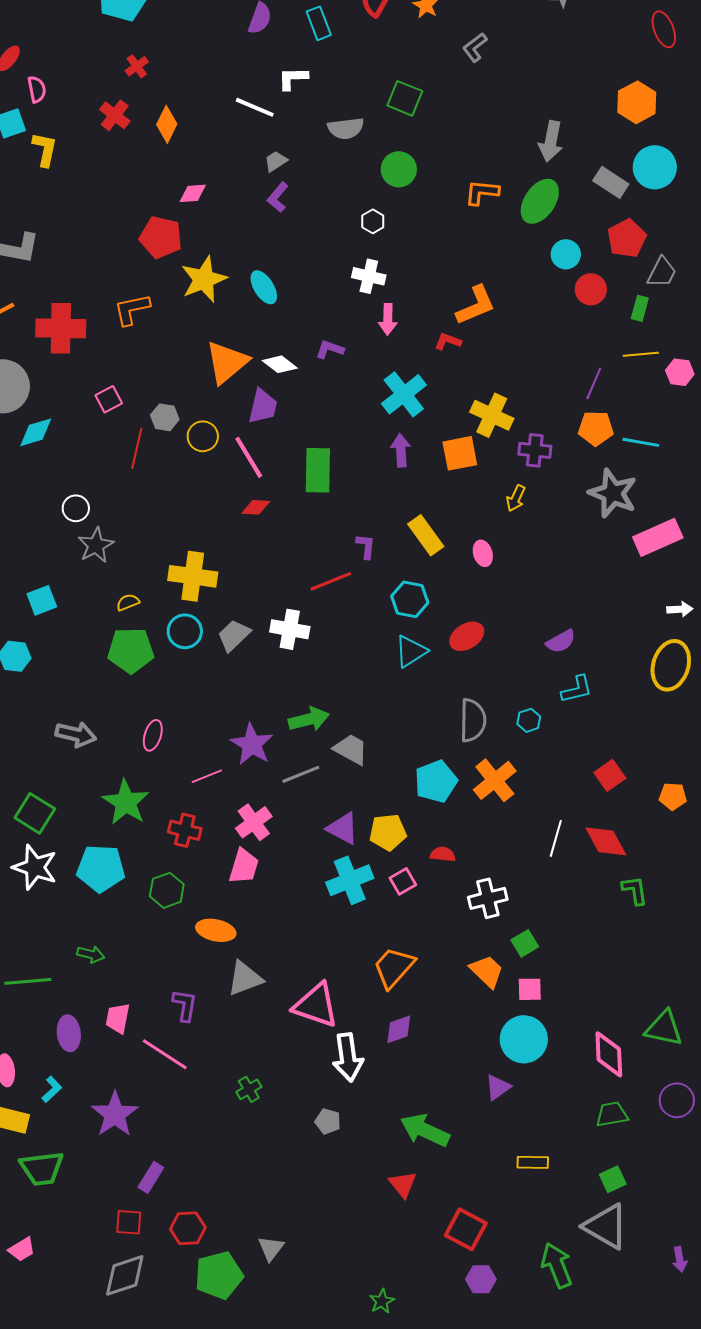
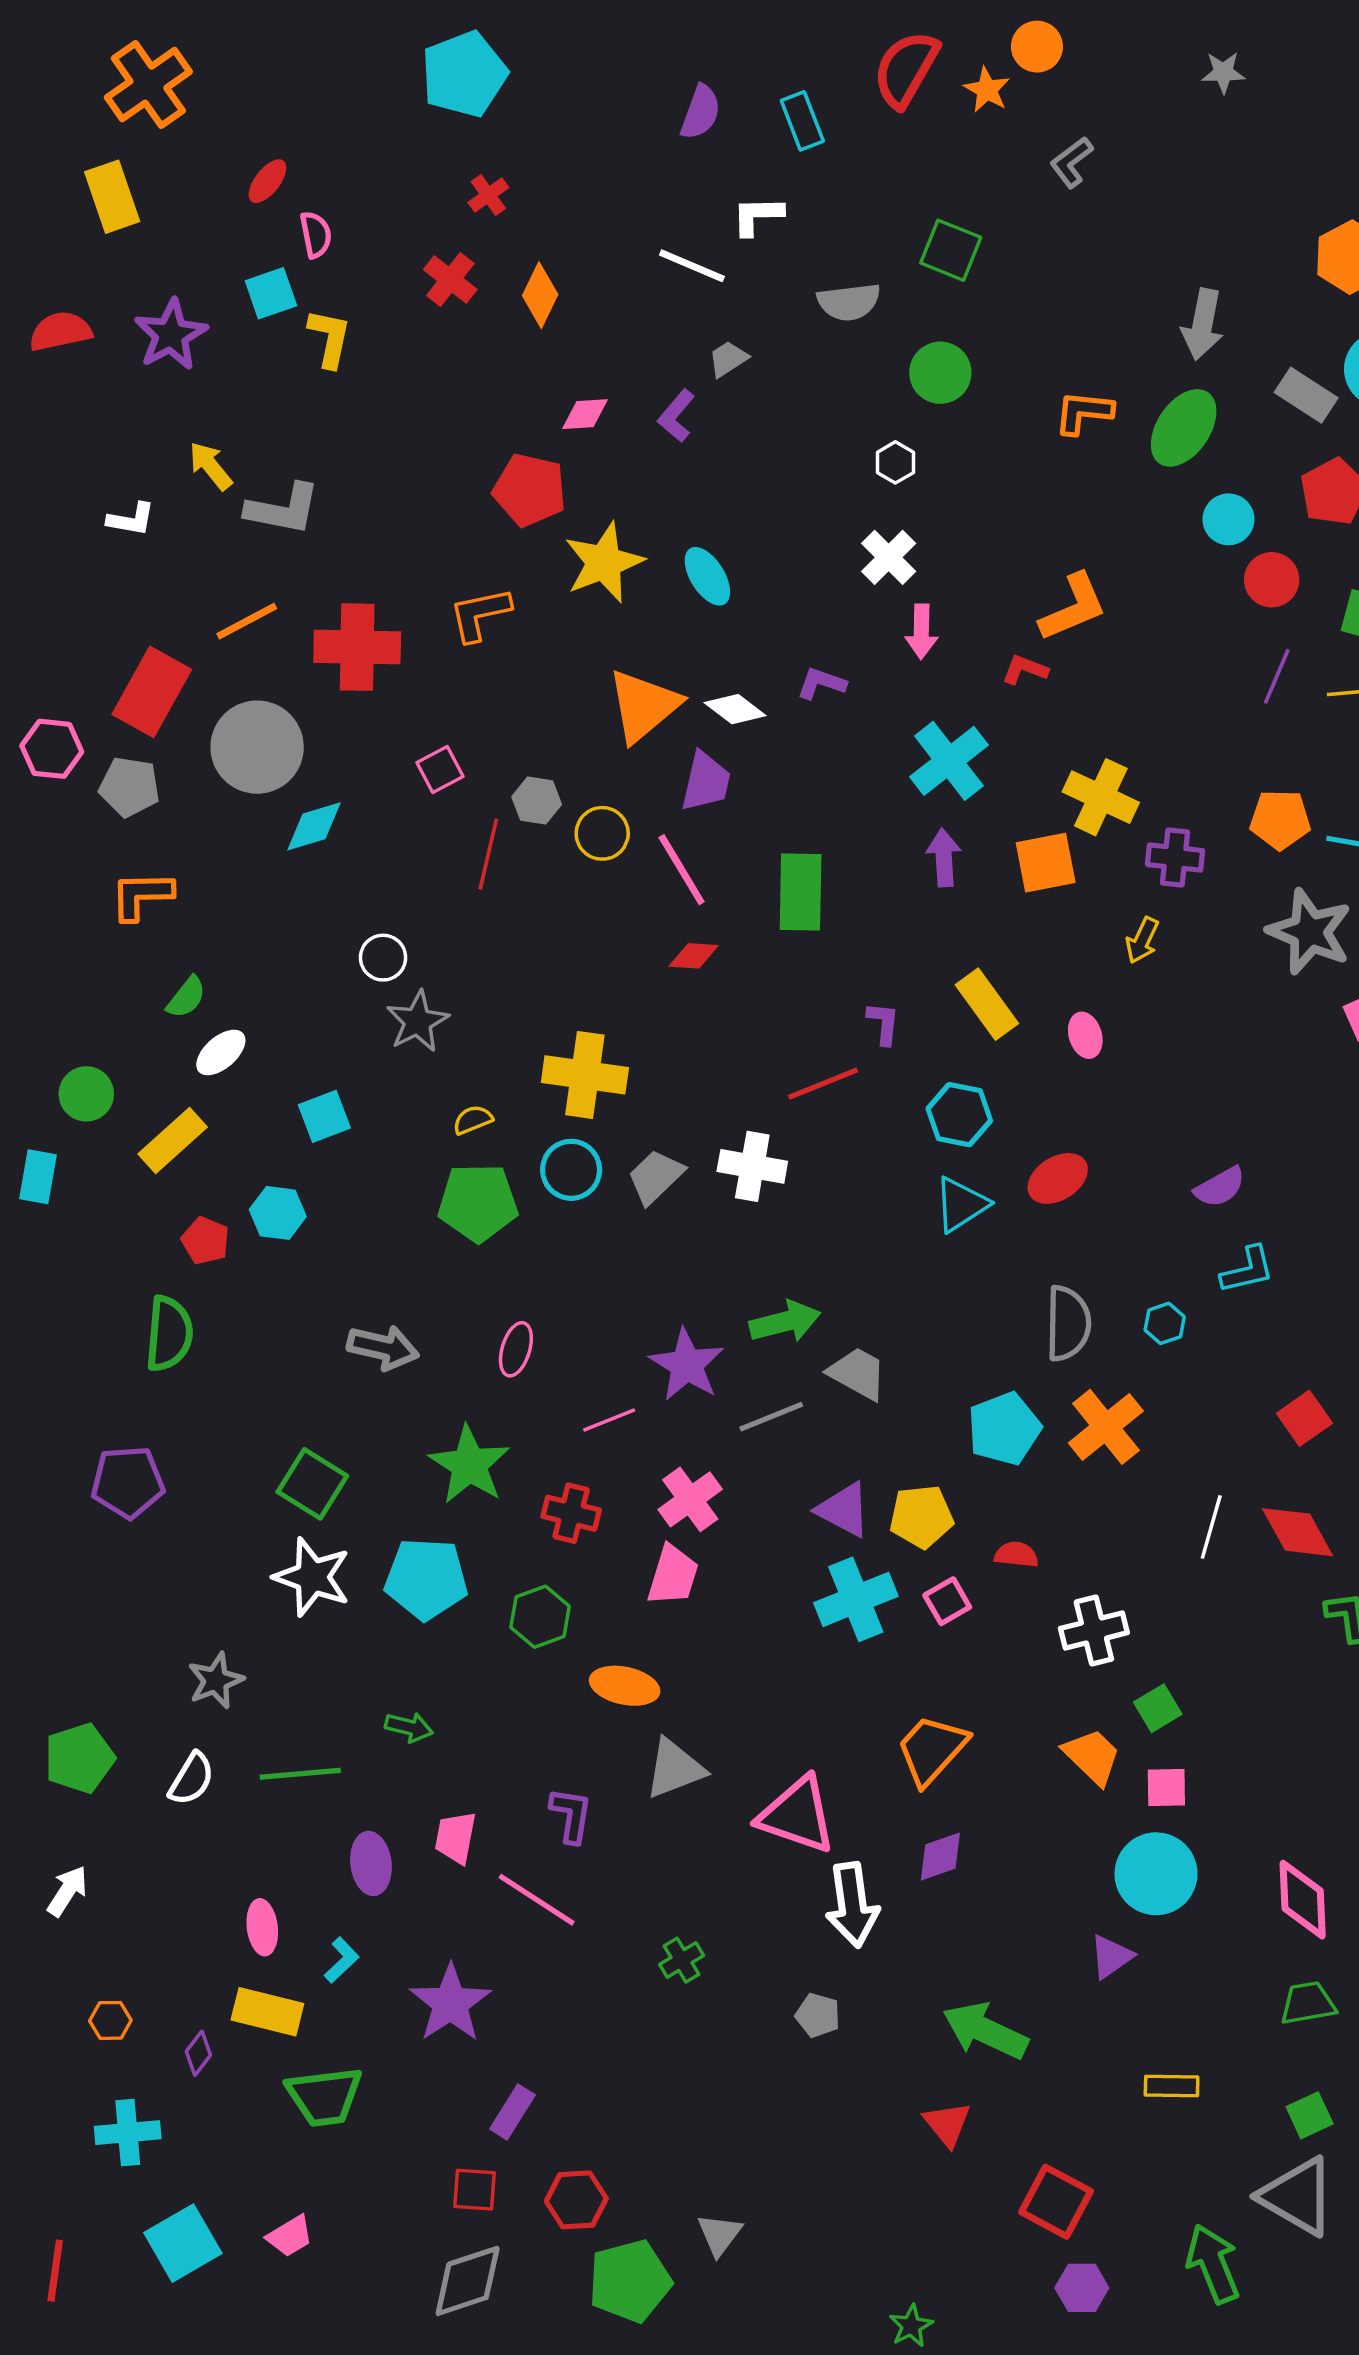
purple L-shape: (278, 197) -> (676, 416), moved
white cross: (369, 276) -> (889, 557), turned 32
purple line: (594, 383) -> (1277, 676), moved

